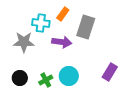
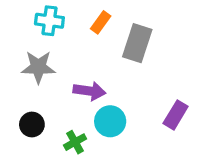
cyan cross: (41, 23) -> (49, 21), moved
purple arrow: (62, 42) -> (89, 91), moved
green cross: (46, 80) -> (75, 142), moved

